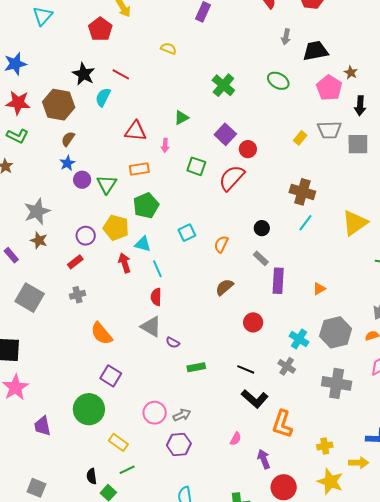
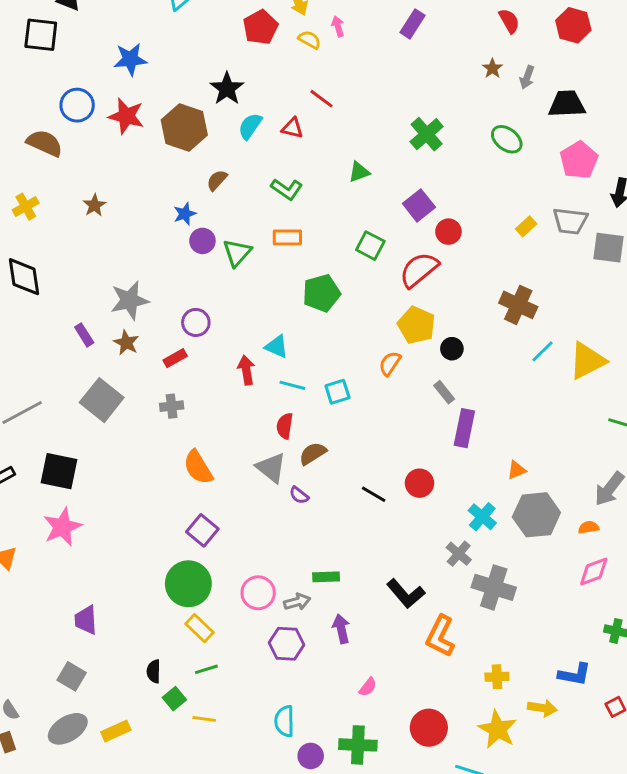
yellow semicircle: (168, 49) -> (310, 40), moved
brown star: (351, 73) -> (492, 68), moved
red line: (121, 74) -> (321, 99), moved
red triangle: (136, 131) -> (292, 128), moved, size x0.7
green L-shape: (17, 136) -> (287, 189), moved
brown semicircle: (68, 139) -> (217, 180), moved
pink arrow: (165, 145) -> (338, 26), moved, turned 152
green pentagon: (146, 206) -> (321, 293), moved
gray star: (37, 211) -> (130, 300), moved
cyan line: (305, 223) -> (542, 351), moved
yellow pentagon: (116, 228) -> (416, 325), moved
cyan square: (187, 233) -> (337, 392), moved
brown star: (39, 240) -> (126, 343), moved
cyan line: (157, 269) -> (292, 385), turned -60
brown semicircle: (224, 287) -> (313, 453), moved
orange triangle: (319, 289) -> (517, 470), moved
green rectangle: (196, 367) -> (326, 577), moved
black line: (246, 369) -> (374, 494), moved
gray cross: (337, 383) -> (494, 587), moved
green circle: (89, 409) -> (188, 584), moved
purple trapezoid: (42, 426) -> (86, 620), moved
pink semicircle: (236, 439) -> (368, 687), moved
purple arrow: (264, 459) -> (341, 629), moved

